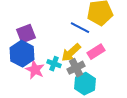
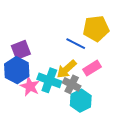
cyan cross: (54, 64) -> (49, 80), size x1.6
gray cross: (76, 68) -> (72, 84), turned -36

